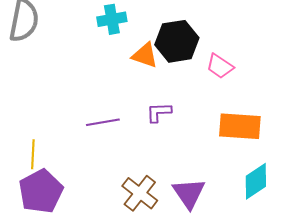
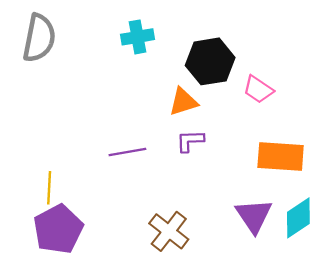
orange triangle: (145, 55) -> (183, 102), moved, turned -36
purple triangle: (189, 193) -> (254, 216), moved

